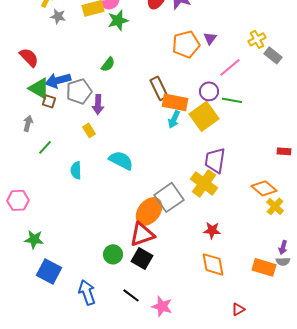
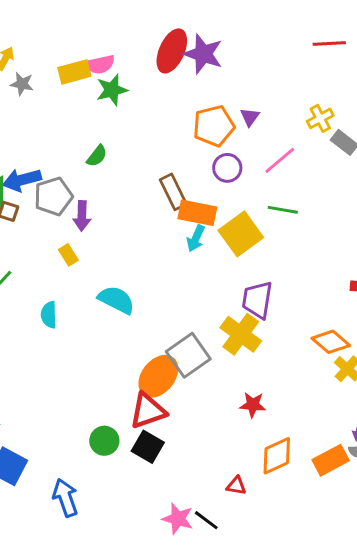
purple circle: (209, 91) -> (227, 168), moved
orange diamond: (213, 264) -> (277, 456), moved, turned 76
orange rectangle: (264, 267) -> (331, 460), turned -45
black line: (131, 295) -> (206, 520), moved
red triangle: (238, 309) -> (236, 486), moved, turned 40

